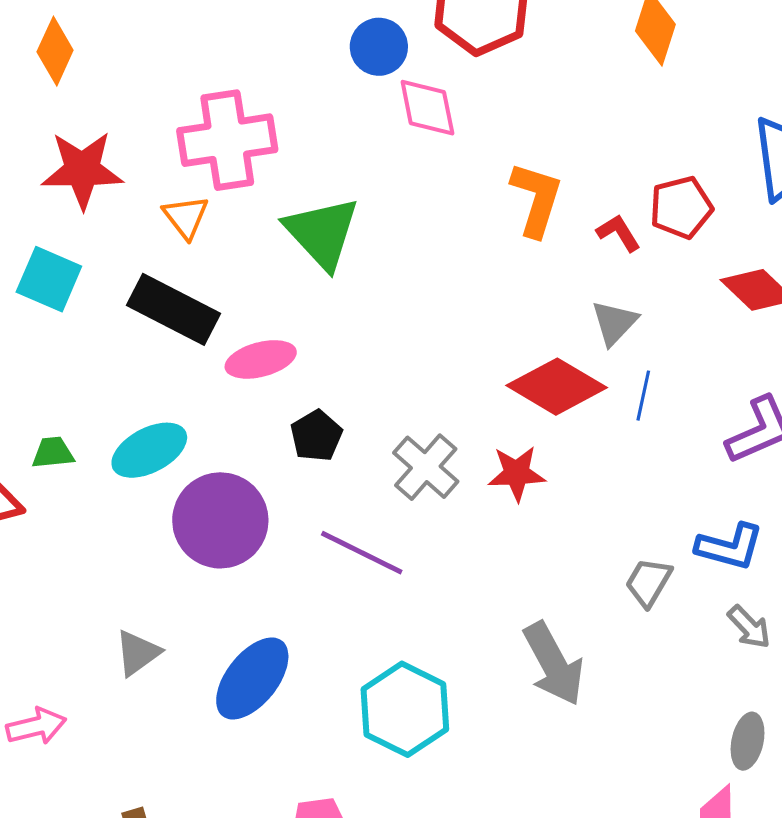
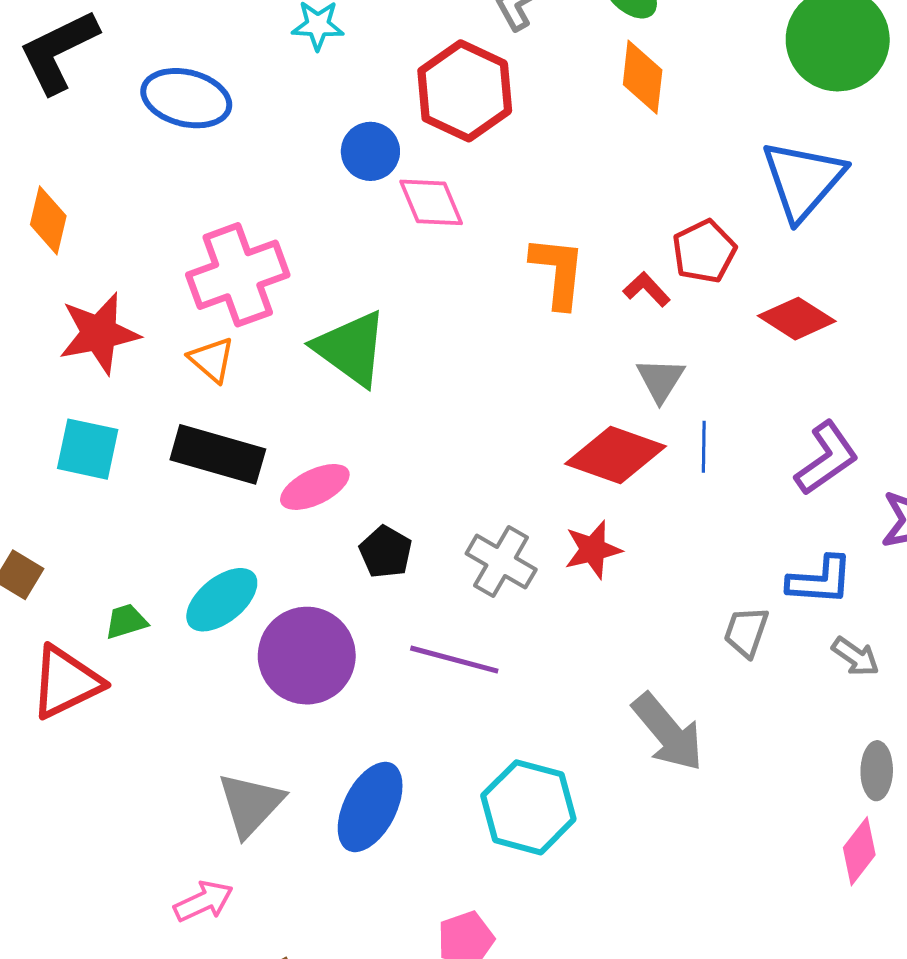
gray triangle: (138, 653) -> (251, 804), size x1.4
pink arrow: (36, 726) -> (204, 901), moved

